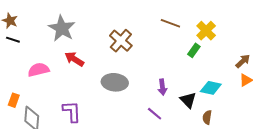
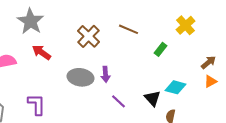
brown line: (170, 23) -> (128, 29), moved
yellow cross: (206, 31) -> (186, 25), moved
purple arrow: (162, 87) -> (106, 74), moved
purple line: (155, 114) -> (118, 101), moved

